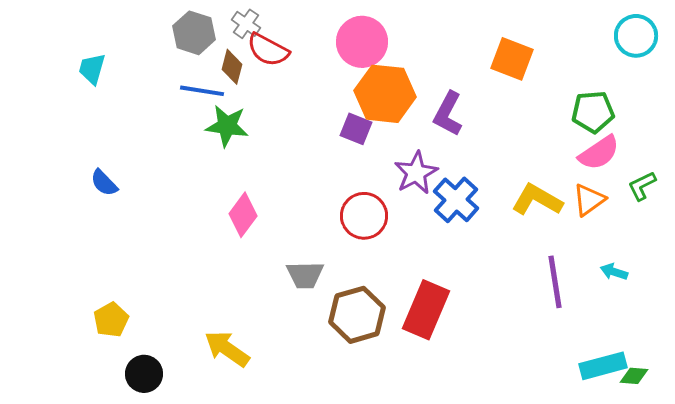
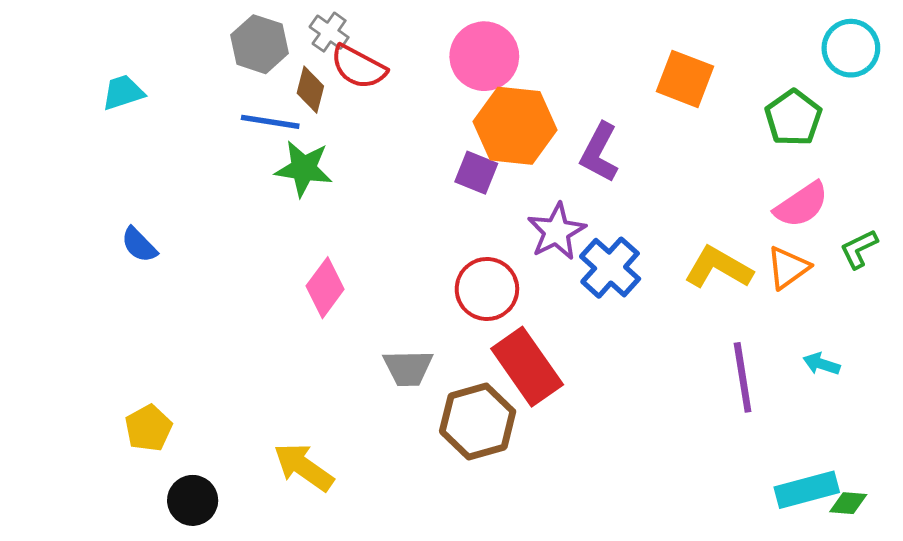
cyan trapezoid: (92, 69) -> (123, 92), turned 56
green pentagon: (593, 112) -> (793, 118), moved, turned -30
red rectangle: (426, 310) -> (527, 367), moved, turned -58

